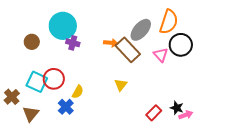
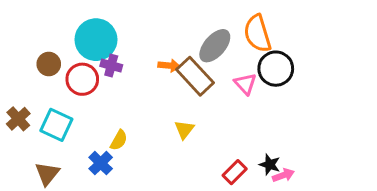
orange semicircle: (169, 22) -> (257, 34), turned 145
red circle: (54, 79) -> (82, 79), moved
brown cross: (12, 97) -> (18, 119), moved

